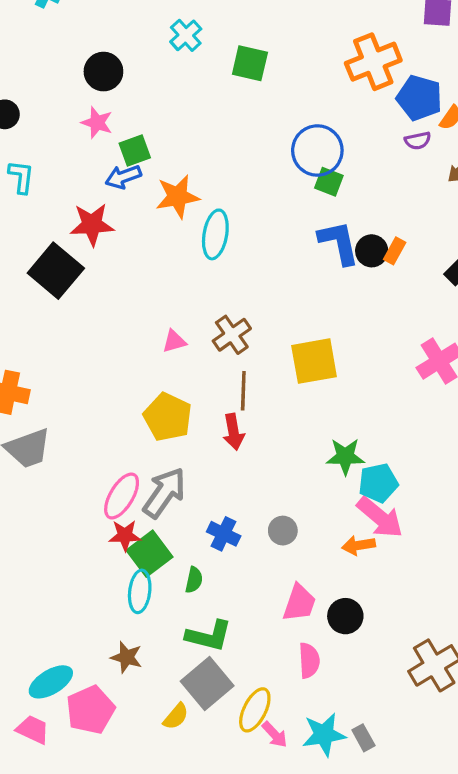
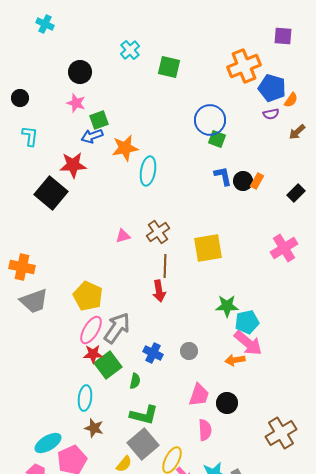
blue L-shape: (339, 243) -> (223, 176), size x0.7
yellow pentagon: (168, 417) -> (88, 296), moved
cyan ellipse: (140, 591) -> (85, 398), moved

